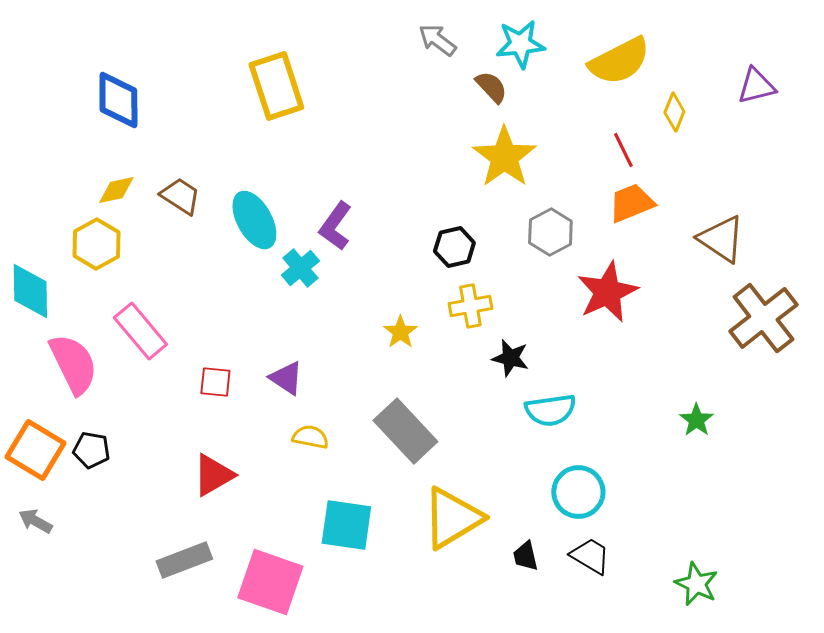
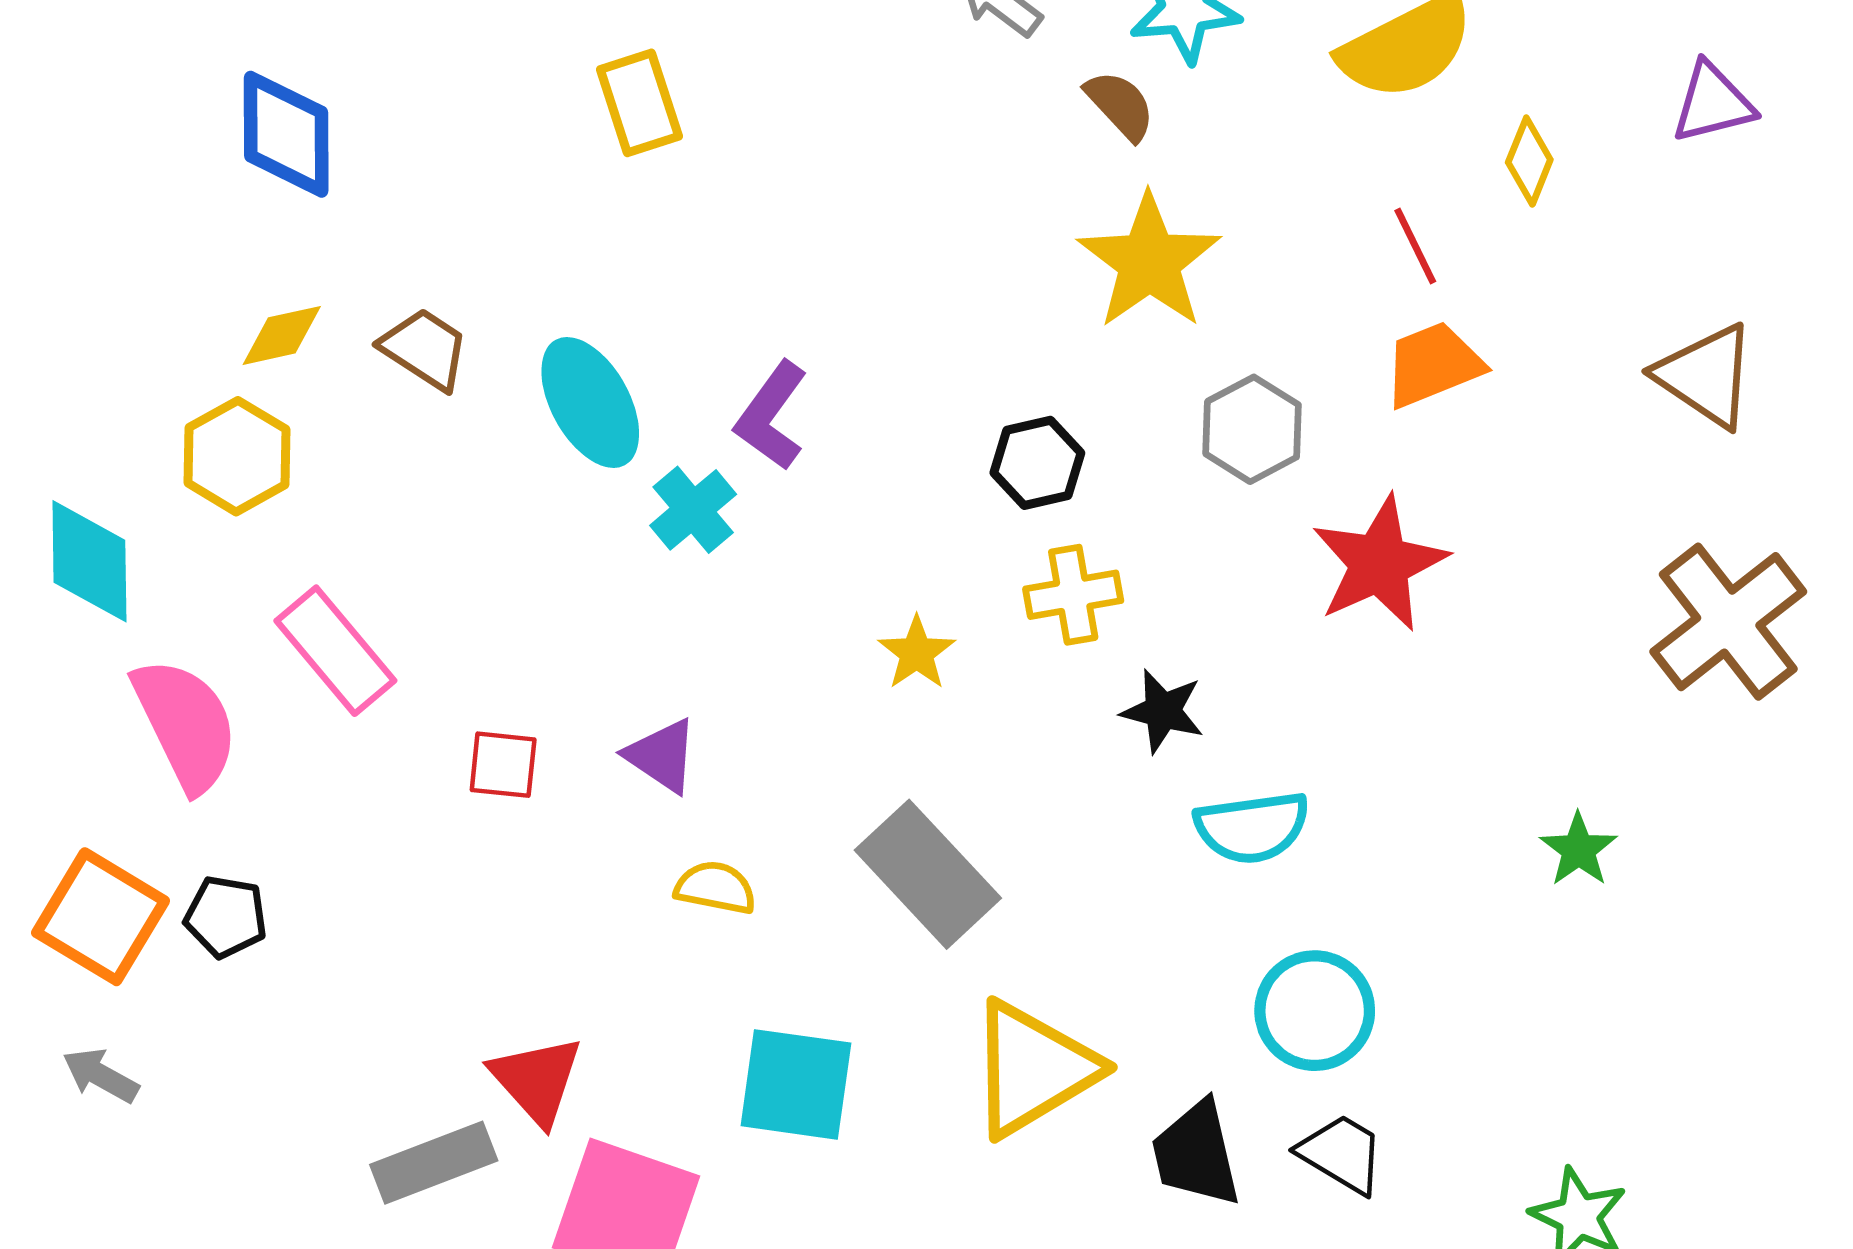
yellow rectangle: (276, 86) -> (639, 103), size x0.7
brown triangle: (721, 239) -> (1706, 376), moved
red triangle: (213, 475) -> (537, 1080), moved, turned -42
black trapezoid: (525, 556) -> (1196, 1154), size x1.6

